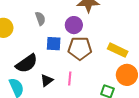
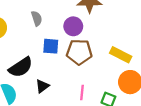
pink line: (70, 78) -> (82, 92), moved

